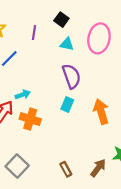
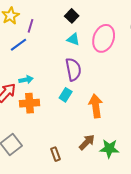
purple line: (34, 33) -> (31, 26), moved
orange cross: (30, 119) -> (30, 103), turned -30
brown arrow: (98, 168) -> (87, 142), moved

